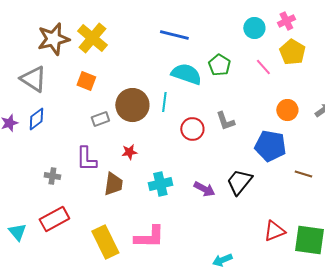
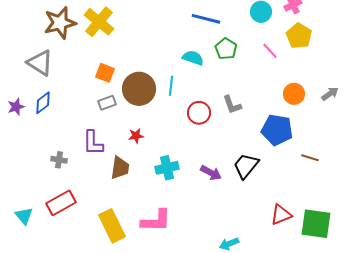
blue line: (174, 35) -> (206, 19), moved
cyan semicircle: (186, 74) -> (193, 58), size x0.7
orange square: (86, 81) -> (105, 73), moved

